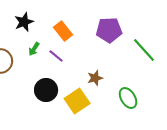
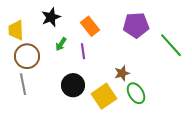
purple line: (56, 56) -> (83, 51), turned 42
green ellipse: (128, 98) -> (136, 93), moved

